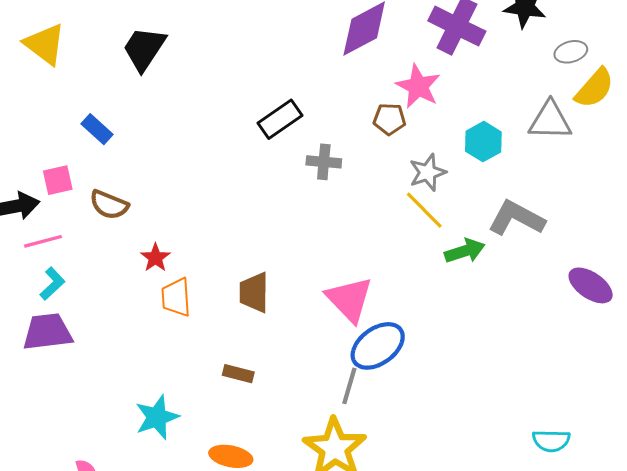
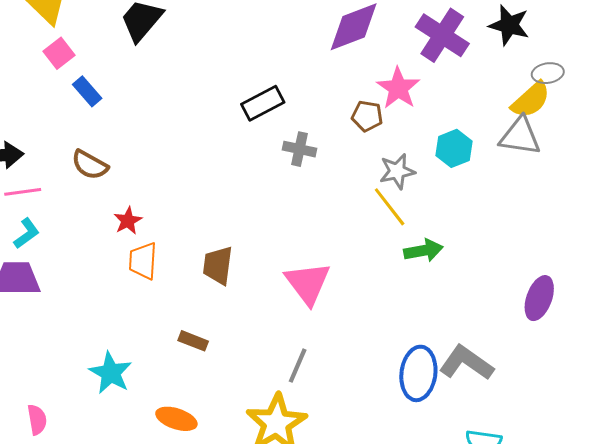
yellow semicircle: (594, 88) -> (531, 100), moved
pink square: (58, 180) -> (59, 53), moved, turned -32
gray L-shape: (516, 218) -> (466, 363), moved
purple ellipse: (591, 285) -> (539, 298), turned 69
blue ellipse: (378, 346) -> (418, 373), moved, turned -54
cyan star: (157, 417) -> (111, 373), turned -30

